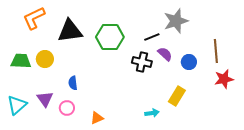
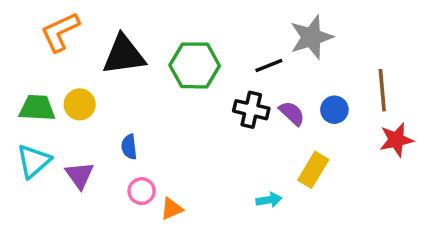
purple semicircle: (165, 54) -> (292, 113), moved
cyan triangle: (17, 105) -> (34, 161), moved
pink circle: (67, 108) -> (142, 191), moved

